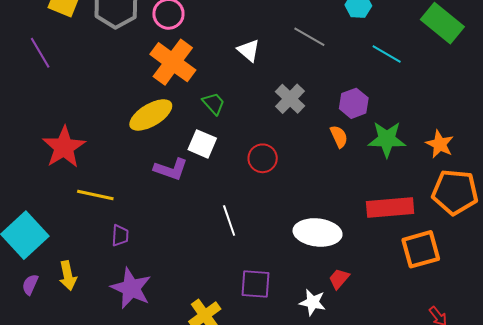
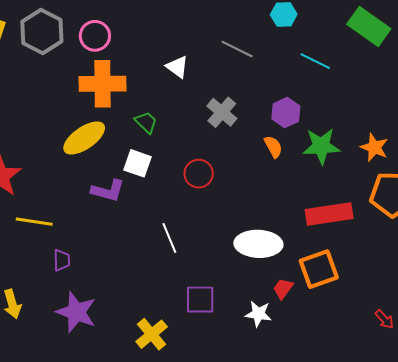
orange cross: (173, 62) -> (103, 84), turned -33
orange square: (421, 249) -> (319, 269), moved

